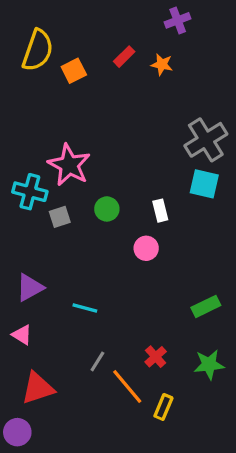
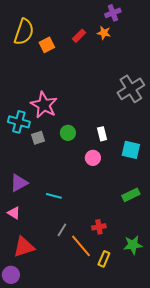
orange star: (162, 64) -> (104, 33), moved
cyan square: (204, 184) -> (131, 150), moved
red cross: (156, 357) -> (99, 227), turned 32
green star: (209, 365) -> (133, 245), moved

